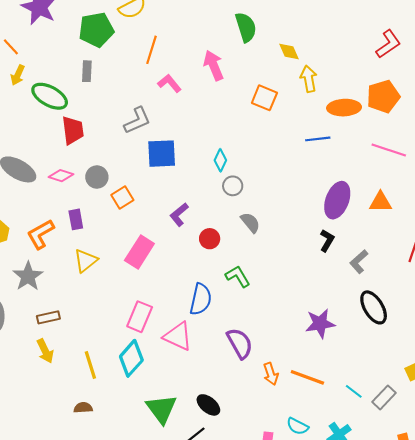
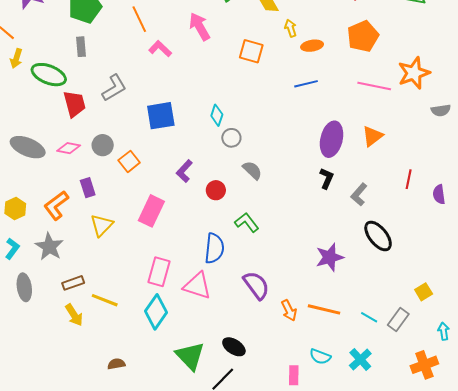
orange line: (151, 50) -> (139, 19), turned -36
yellow arrow: (309, 79) -> (291, 28), size x0.7
orange ellipse: (344, 108) -> (312, 46), moved, size x0.7
gray L-shape: (137, 121) -> (114, 88), moved
orange triangle: (380, 202) -> (372, 136), turned -30
yellow line: (90, 365) -> (105, 300), moved, turned -44

